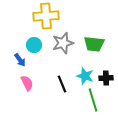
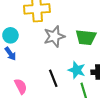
cyan circle: (34, 45) -> (10, 35), moved
pink semicircle: (27, 83) -> (21, 86), moved

